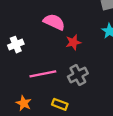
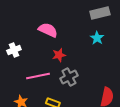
red star: (73, 42) -> (59, 55), moved

